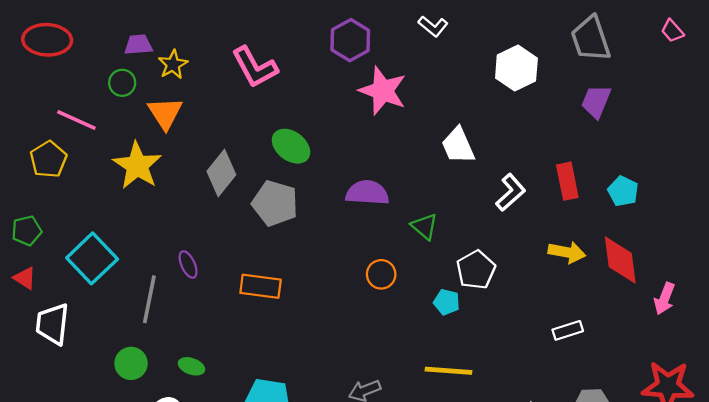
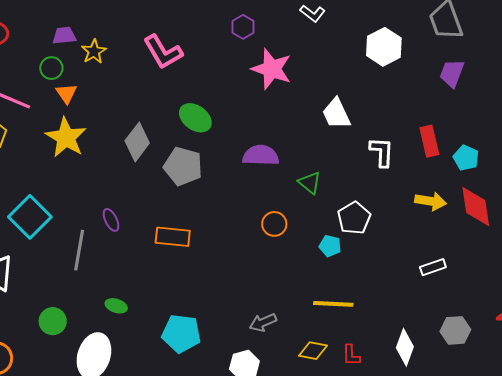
purple hexagon: (350, 40) -> (243, 27), size x0.7
orange triangle: (165, 113) -> (66, 93), moved, size x0.7
cyan pentagon: (623, 191) -> (466, 158), moved
white L-shape: (511, 192) -> (382, 152), turned -44
green circle: (131, 363) -> (53, 321), moved

